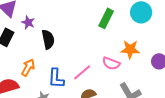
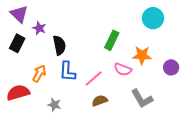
green rectangle: (106, 18) -> (112, 40), moved
blue L-shape: (56, 78) -> (67, 71), moved

